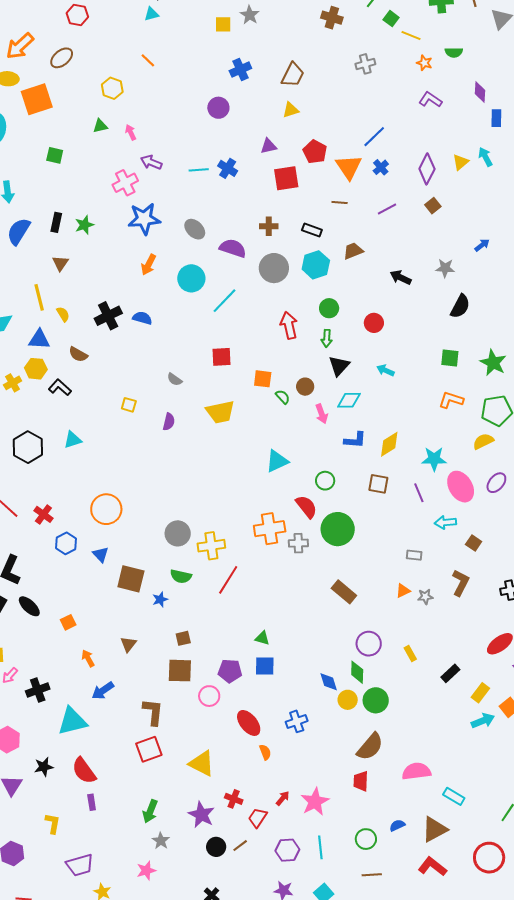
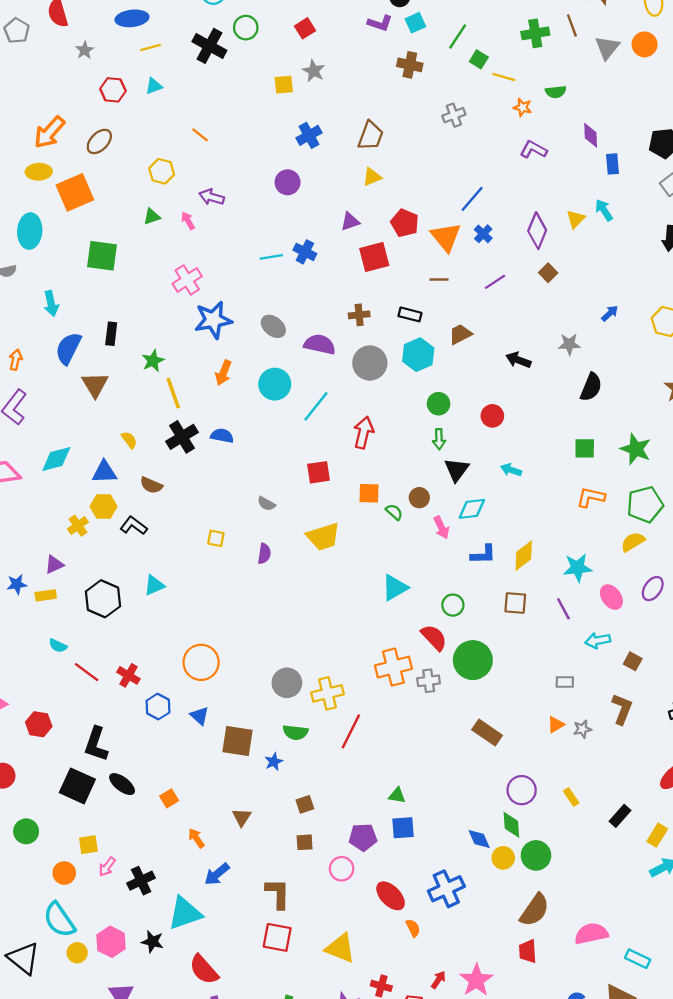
cyan triangle: (151, 14) -> (154, 86), moved
green square: (55, 155) -> (102, 256), size x1.6
purple arrow: (151, 162) -> (212, 197), moved
green star: (84, 225) -> (153, 361), moved
brown triangle: (60, 263) -> (95, 385), moved, size x1.4
yellow line: (39, 297) -> (173, 393), moved
red arrow: (289, 325) -> (364, 433), moved, turned 32
pink ellipse: (461, 487) -> (611, 597), size x0.7
brown square: (180, 671) -> (305, 842), size x0.6
blue cross: (297, 721) -> (446, 889), size x1.4
red square: (149, 749) -> (277, 937), turned 36
black star: (44, 767) -> (152, 942), moved, turned 30

